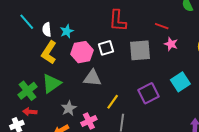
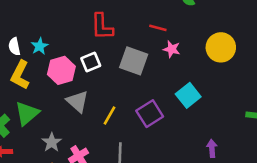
gray square: (140, 50) -> (134, 61), turned 30
gray triangle: (92, 78) -> (77, 101), turned 42
yellow line: (113, 102) -> (109, 116), moved

